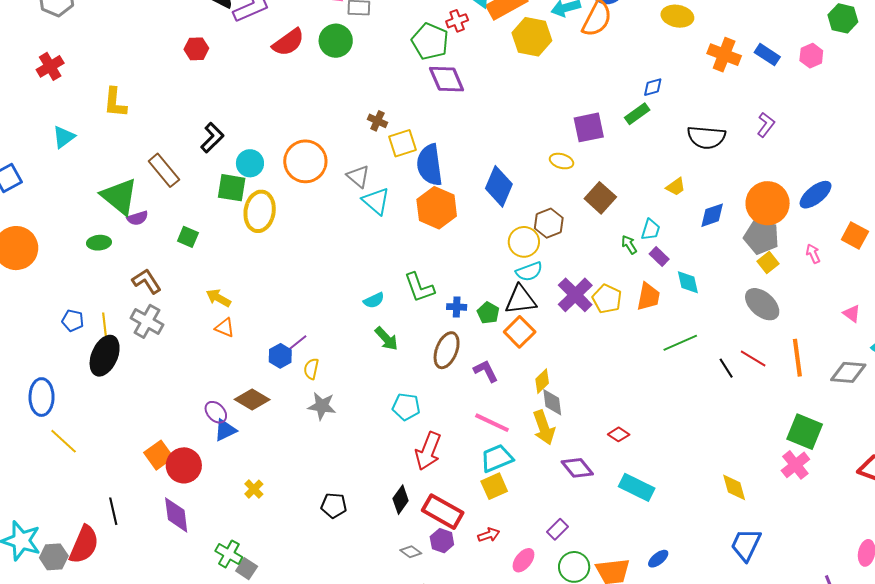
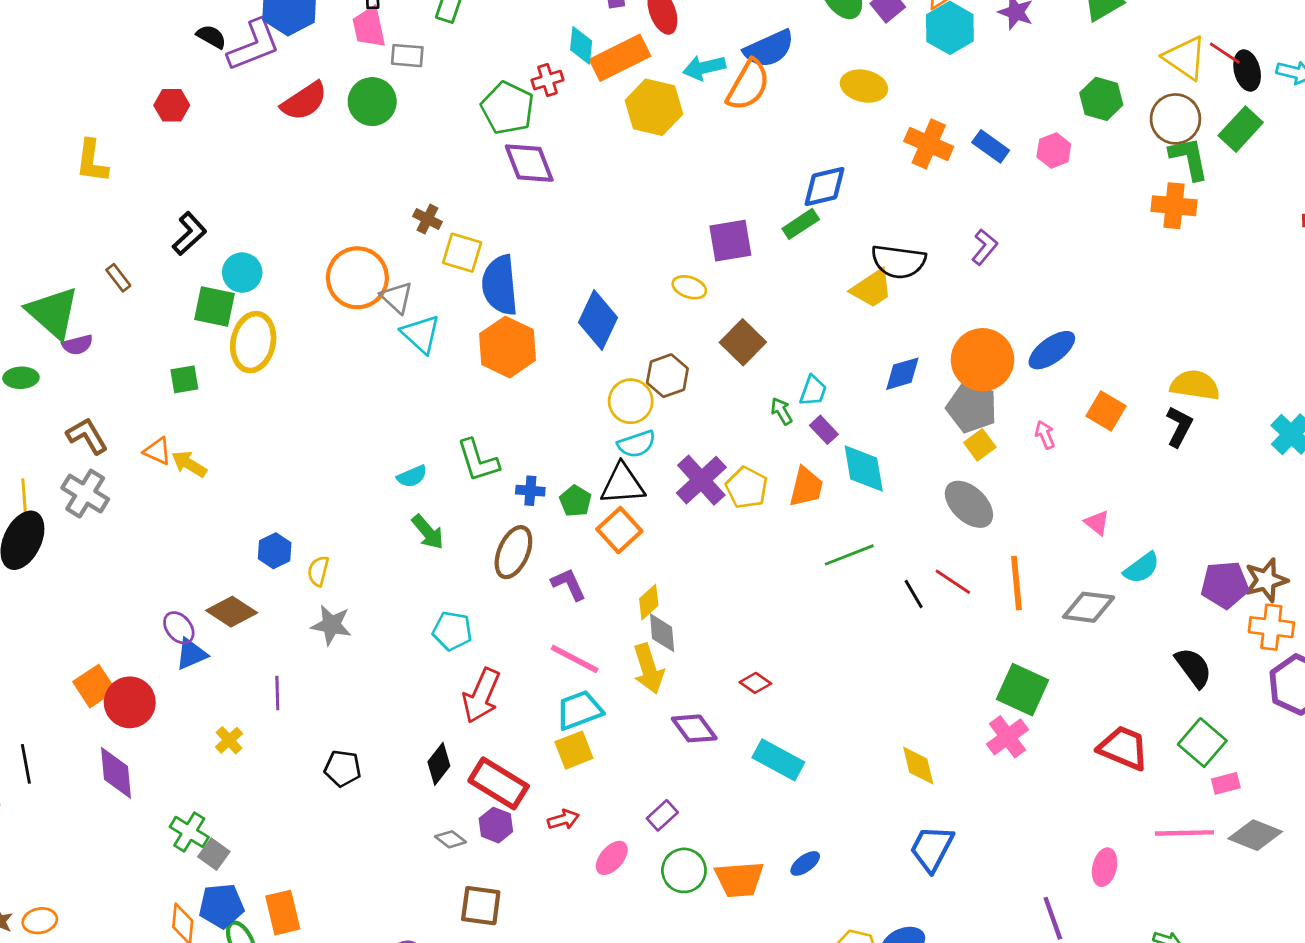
blue diamond: (653, 87) -> (824, 187), size x1.6
yellow L-shape: (115, 103) -> (92, 161), moved
yellow square: (402, 143) -> (462, 253), turned 32
orange circle: (305, 161) -> (357, 278), moved
brown rectangle: (164, 170) -> (118, 278), size x0.6
yellow trapezoid: (676, 187) -> (872, 288), moved, size x1.5
green square: (188, 237) -> (184, 379), moved, turned -35
cyan diamond: (688, 282) -> (864, 468), size x1.4
orange triangle: (225, 328) -> (157, 451), moved
purple line: (297, 343) -> (277, 693), moved, turned -55

